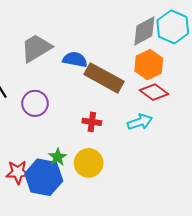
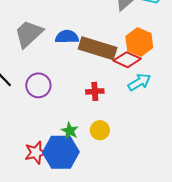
orange hexagon: (149, 65) -> (139, 42), moved
red diamond: (154, 92) -> (127, 60), moved
yellow circle: (89, 163) -> (100, 130), size x0.7

